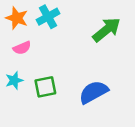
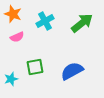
cyan cross: (48, 17) -> (45, 21), moved
cyan star: (14, 80) -> (11, 79), moved

